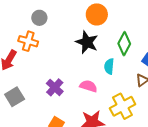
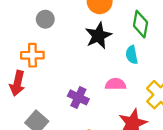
gray circle: (39, 18) -> (45, 19), moved
black star: (87, 42) -> (98, 36), turned -30

